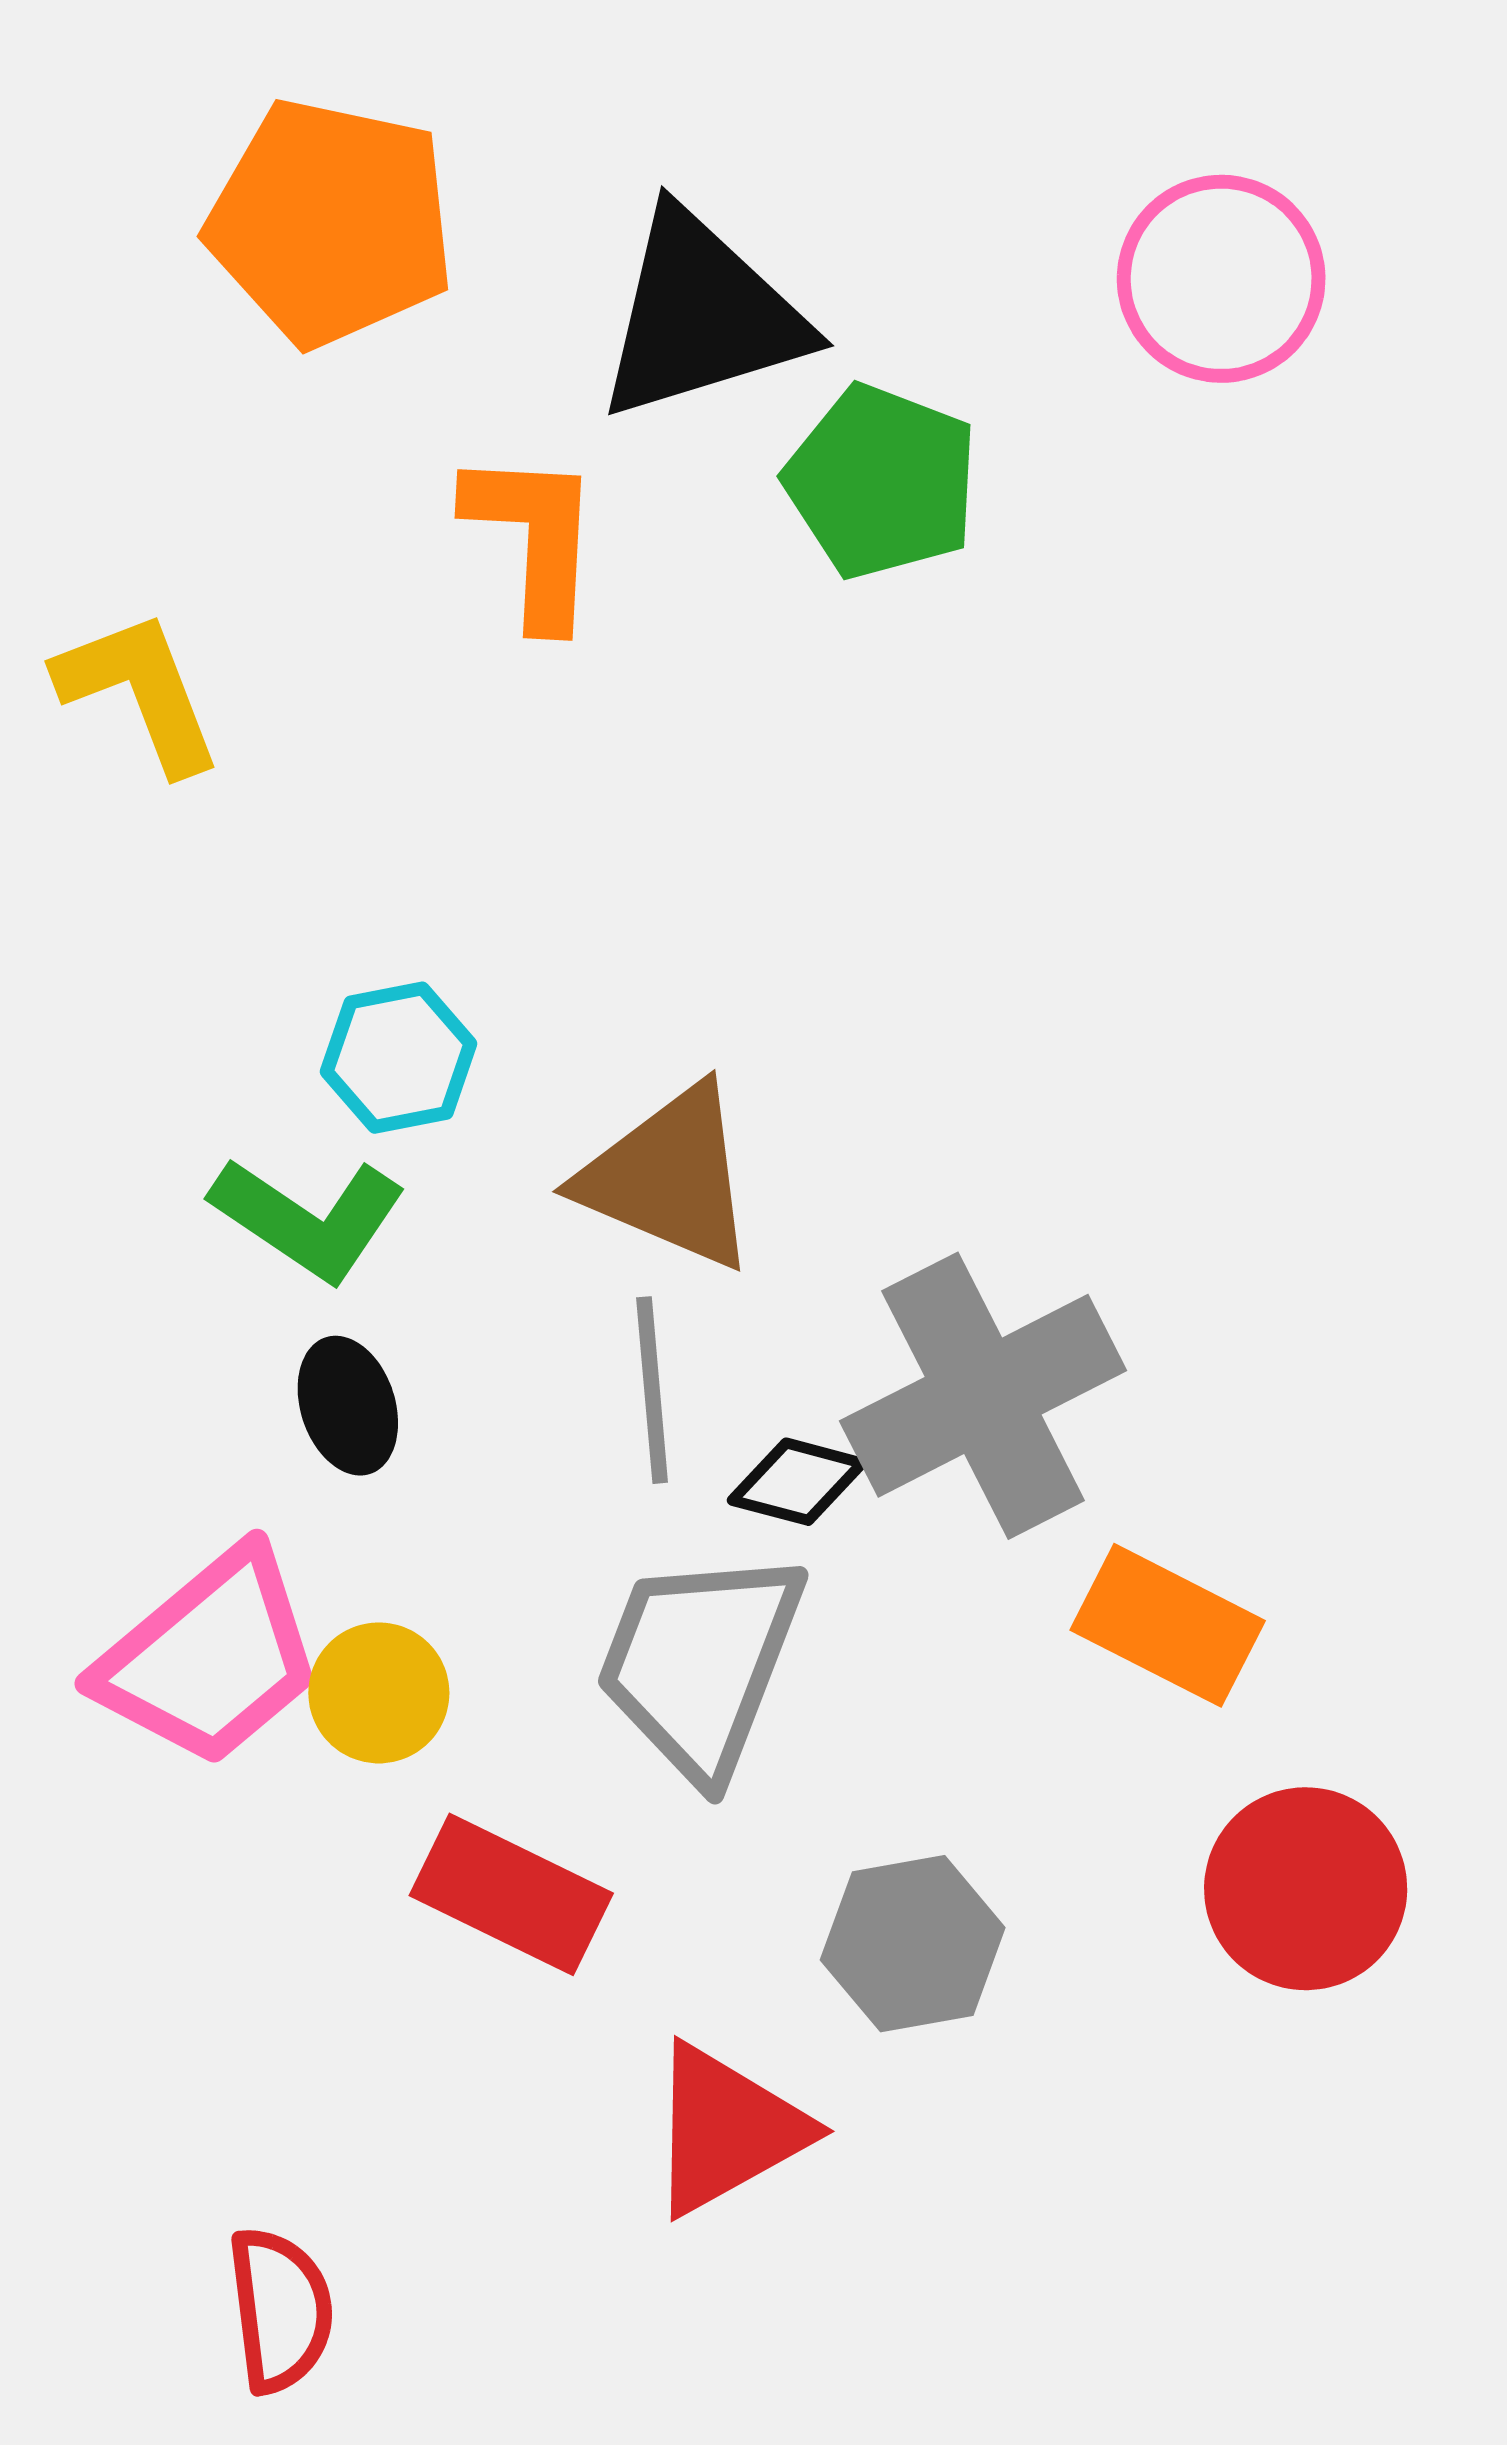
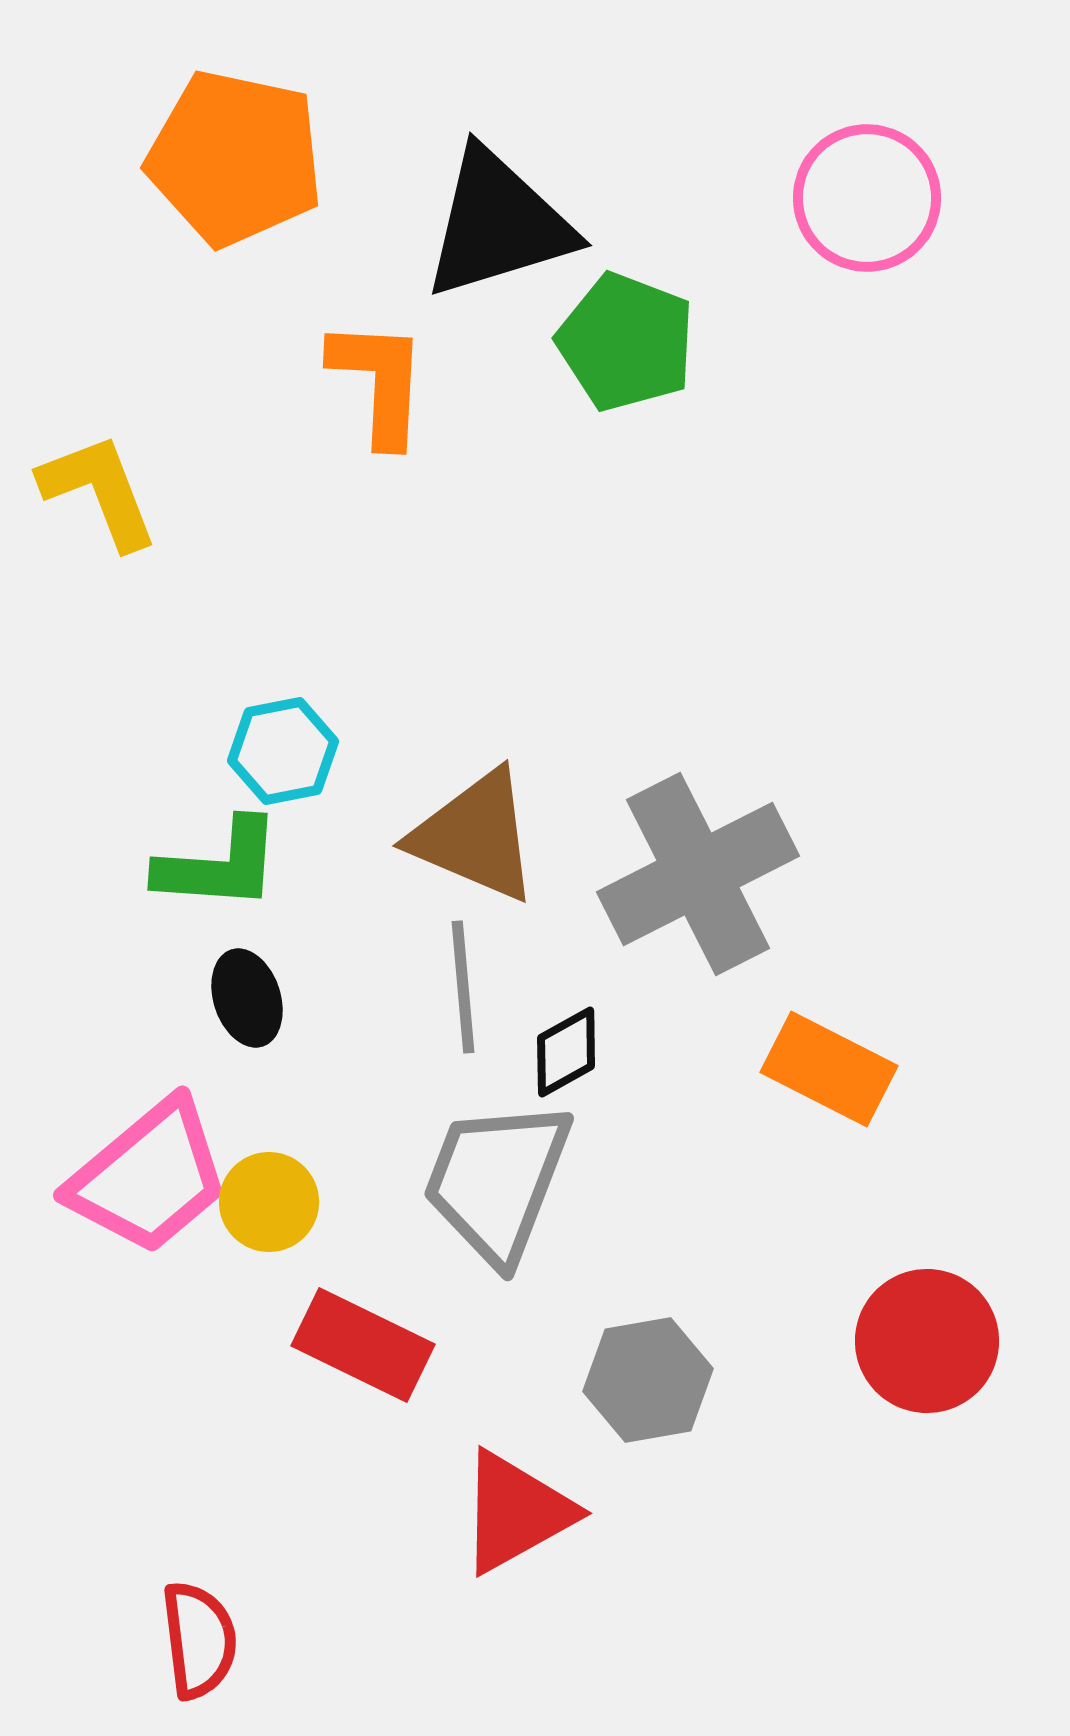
green L-shape: (308, 1218) -> (219, 865), turned -30
gray cross: (983, 1396) -> (698, 874), moved
black diamond: (797, 1482) -> (566, 1052), turned -44
orange rectangle: (1168, 1625) -> (829, 1069), moved

